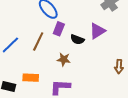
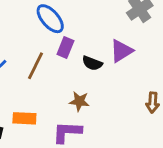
brown star: (64, 59) -> (79, 101), moved

